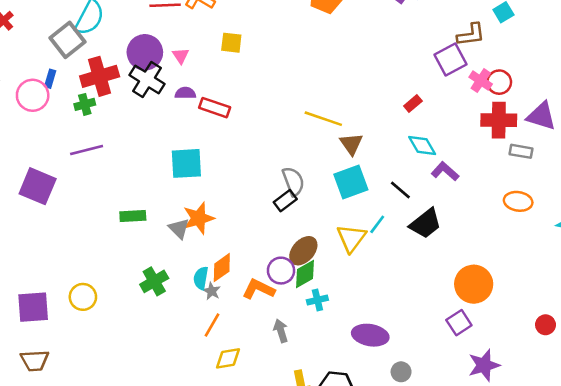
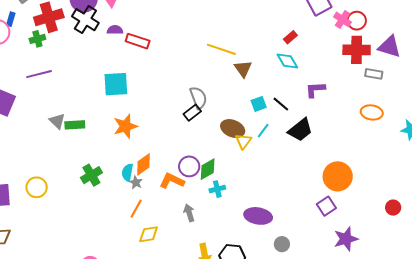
cyan diamond: (422, 145) -> (287, 61), moved
purple L-shape: (445, 171) -> (315, 90), turned -45
cyan square: (351, 182) -> (259, 104), moved, size x0.6
gray triangle: (179, 229) -> (57, 121), moved
yellow triangle: (351, 238) -> (243, 141), size x0.7
brown ellipse: (303, 251) -> (233, 129), moved, turned 70

